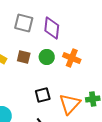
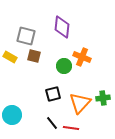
gray square: (24, 23) -> (26, 36), moved
green circle: (47, 57) -> (64, 66), moved

